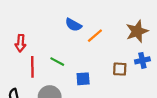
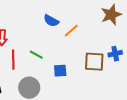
brown star: (137, 31) -> (111, 15), moved
brown square: (120, 69) -> (94, 62), size x1.5

